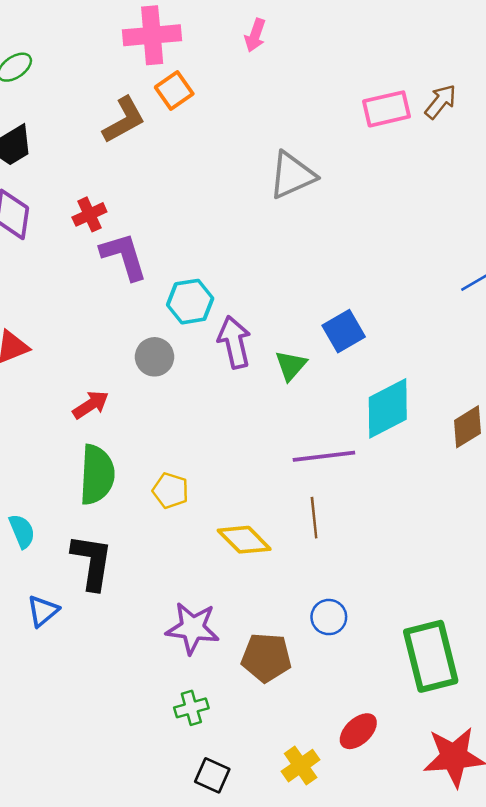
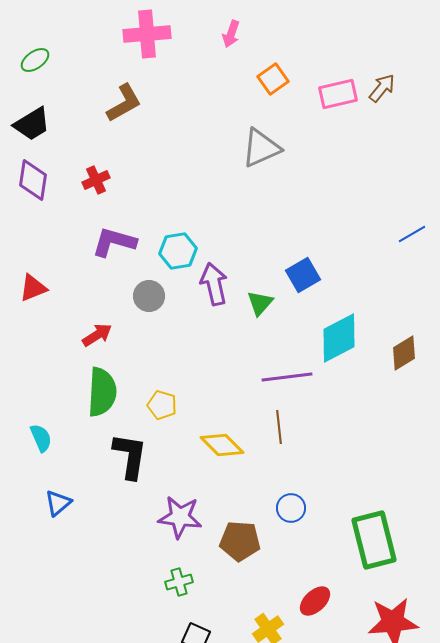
orange square: (174, 90) -> (273, 79), moved
purple L-shape: (124, 256) -> (114, 242), moved, turned -57
black L-shape: (92, 562) -> (130, 456), moved

